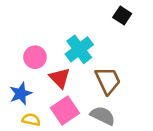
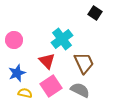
pink circle: (35, 57) -> (14, 40), moved

